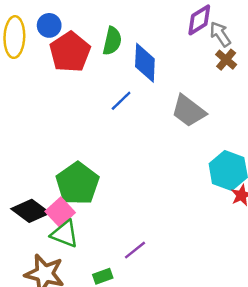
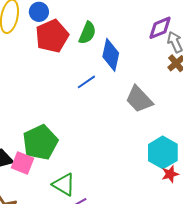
pink square: (60, 212) -> (23, 163), turned -35
green triangle: (65, 234) -> (64, 184), moved

